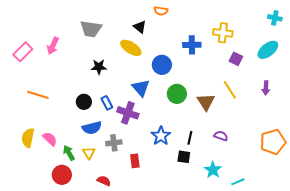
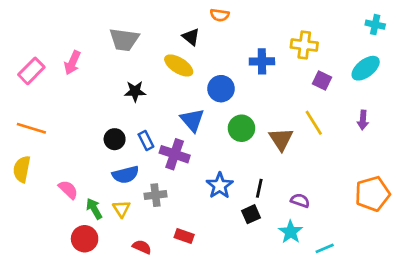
orange line: (38, 95) -> (31, 128), moved
purple semicircle: (221, 136) -> (300, 201), moved
yellow semicircle: (28, 138) -> (22, 169), moved
black square: (184, 157) -> (251, 214), turned -32
red rectangle: (135, 161) -> (184, 236), moved, turned -64

